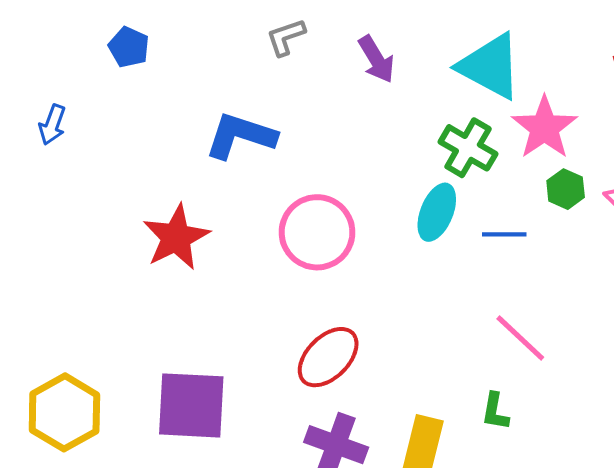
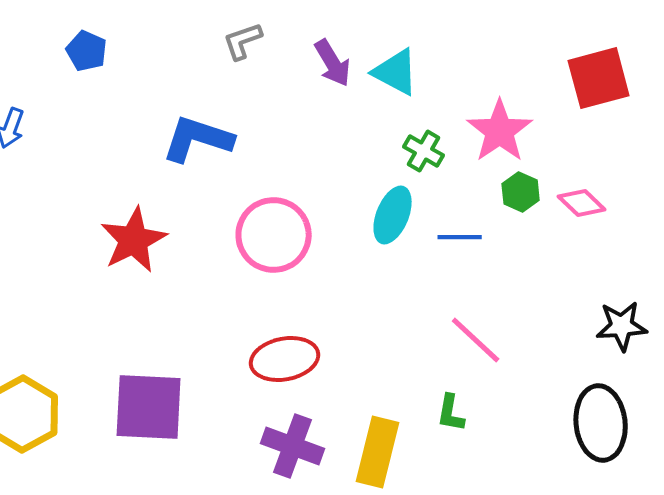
cyan triangle: (490, 66) -> (396, 72), moved, size x0.7
green cross: (468, 148) -> (424, 151), size x0.7
red ellipse: (328, 357) -> (285, 359), turned 34

